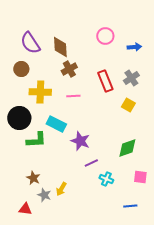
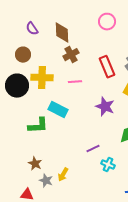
purple semicircle: (30, 43) -> (32, 29), size x0.6
black circle: (19, 118) -> (17, 86), moved
purple star: (80, 141) -> (105, 107), moved

